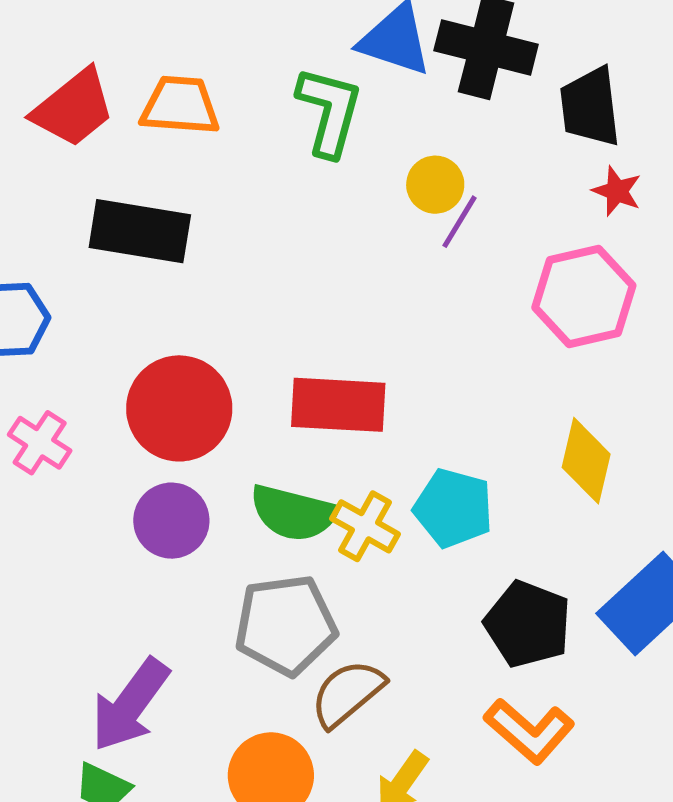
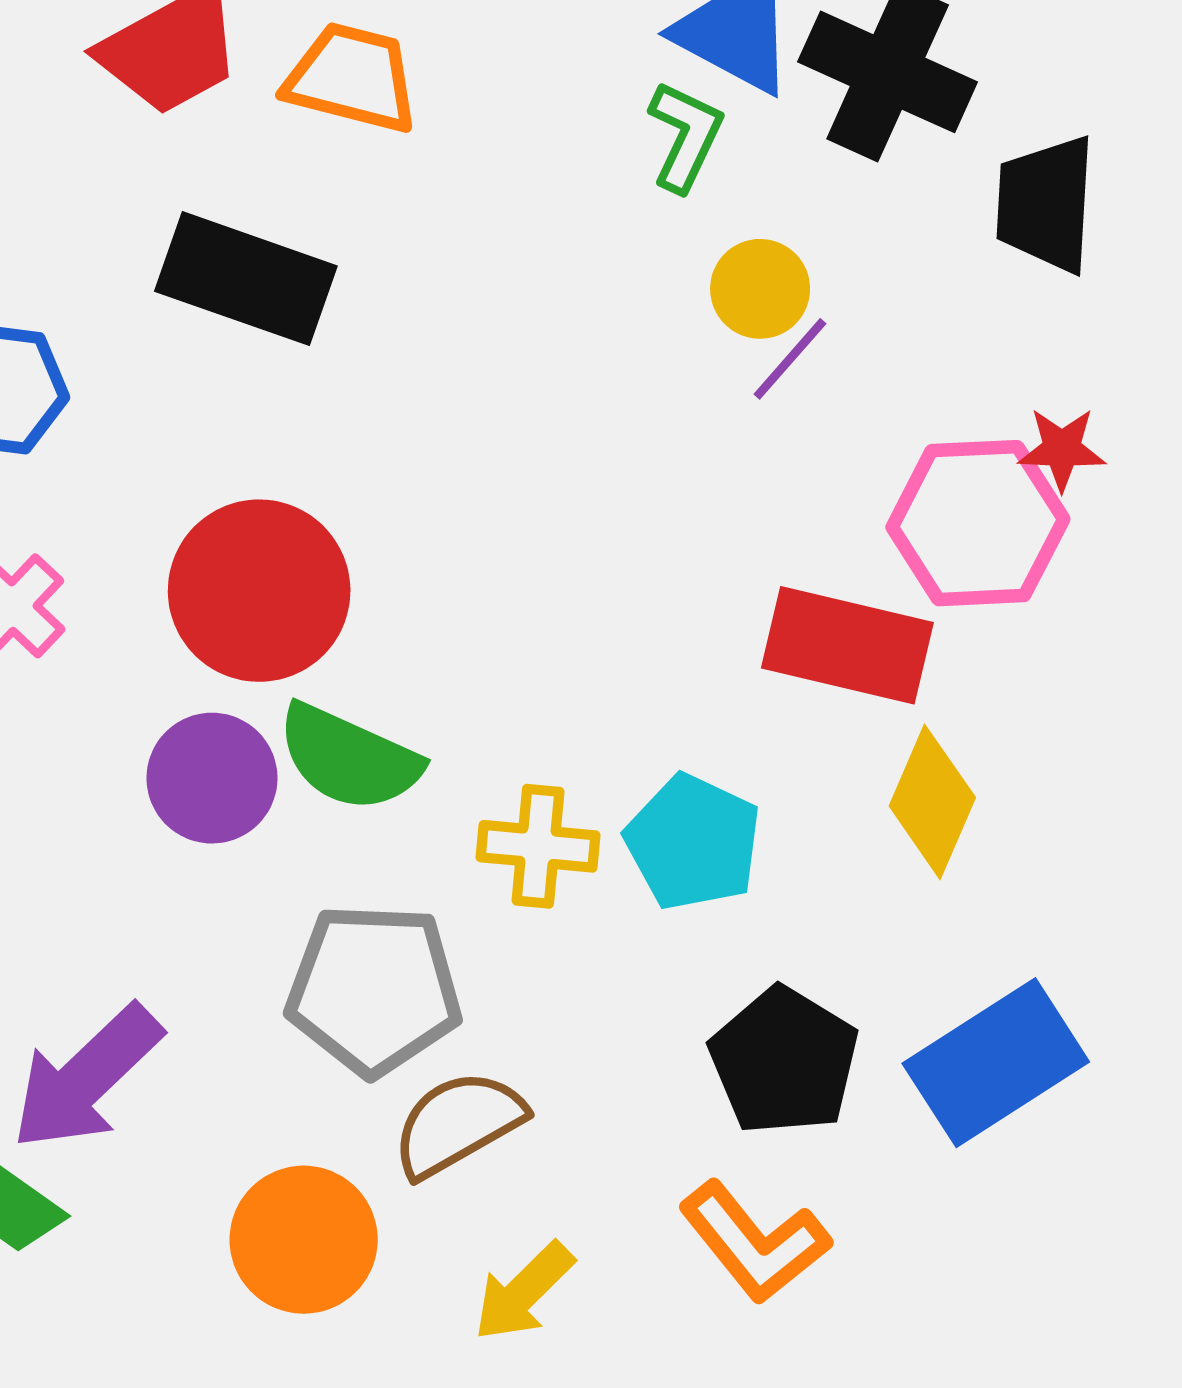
green L-shape: (329, 111) -> (685, 136), moved, size x0.7
red star: (617, 191) -> (1062, 449), moved, turned -30
red rectangle: (338, 405) -> (847, 645), moved
green semicircle: (293, 513) -> (349, 758), moved
yellow cross: (365, 526) -> (538, 846), turned -34

